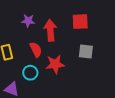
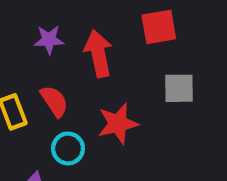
red semicircle: (36, 50) -> (54, 101), moved

